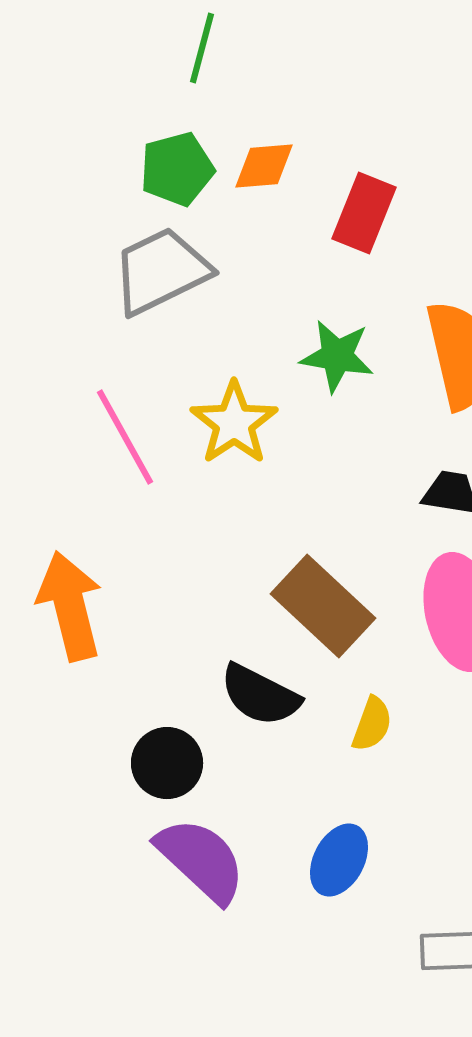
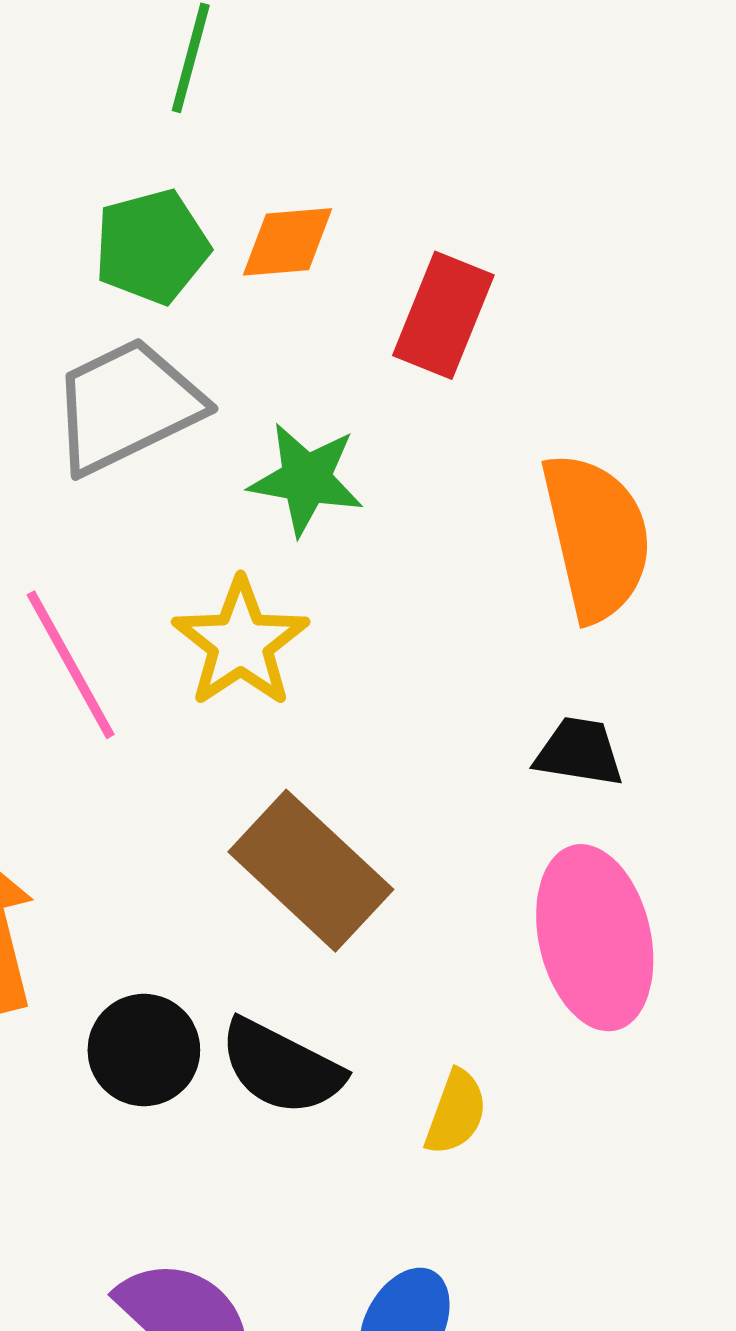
green star: (337, 356) -> (306, 479), moved
brown rectangle: (323, 606) -> (311, 871), moved
black circle: (167, 763) -> (144, 1050), moved

